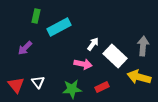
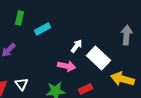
cyan rectangle: (59, 27) -> (43, 29), size x0.7
gray arrow: (143, 46) -> (127, 35), moved

